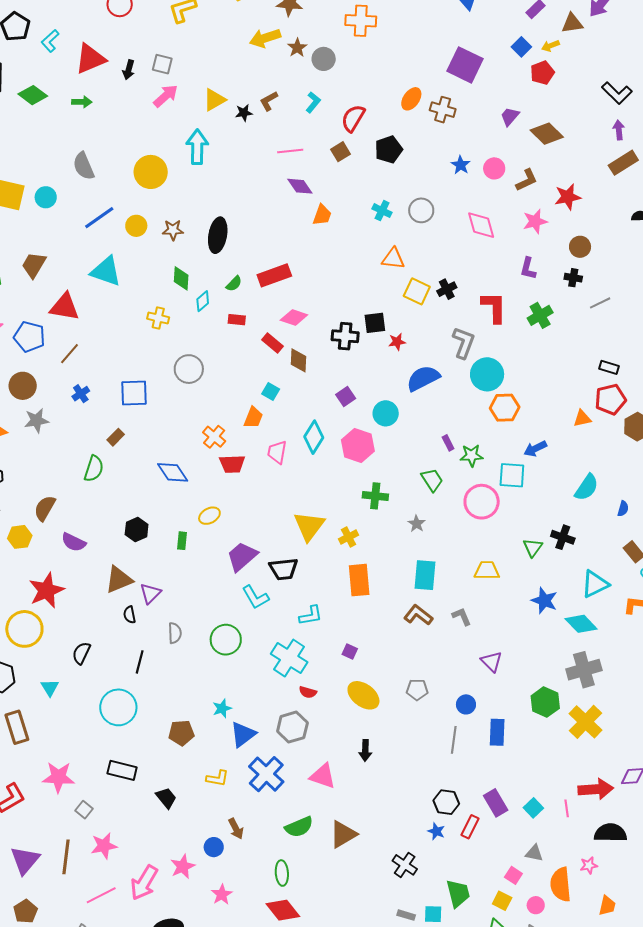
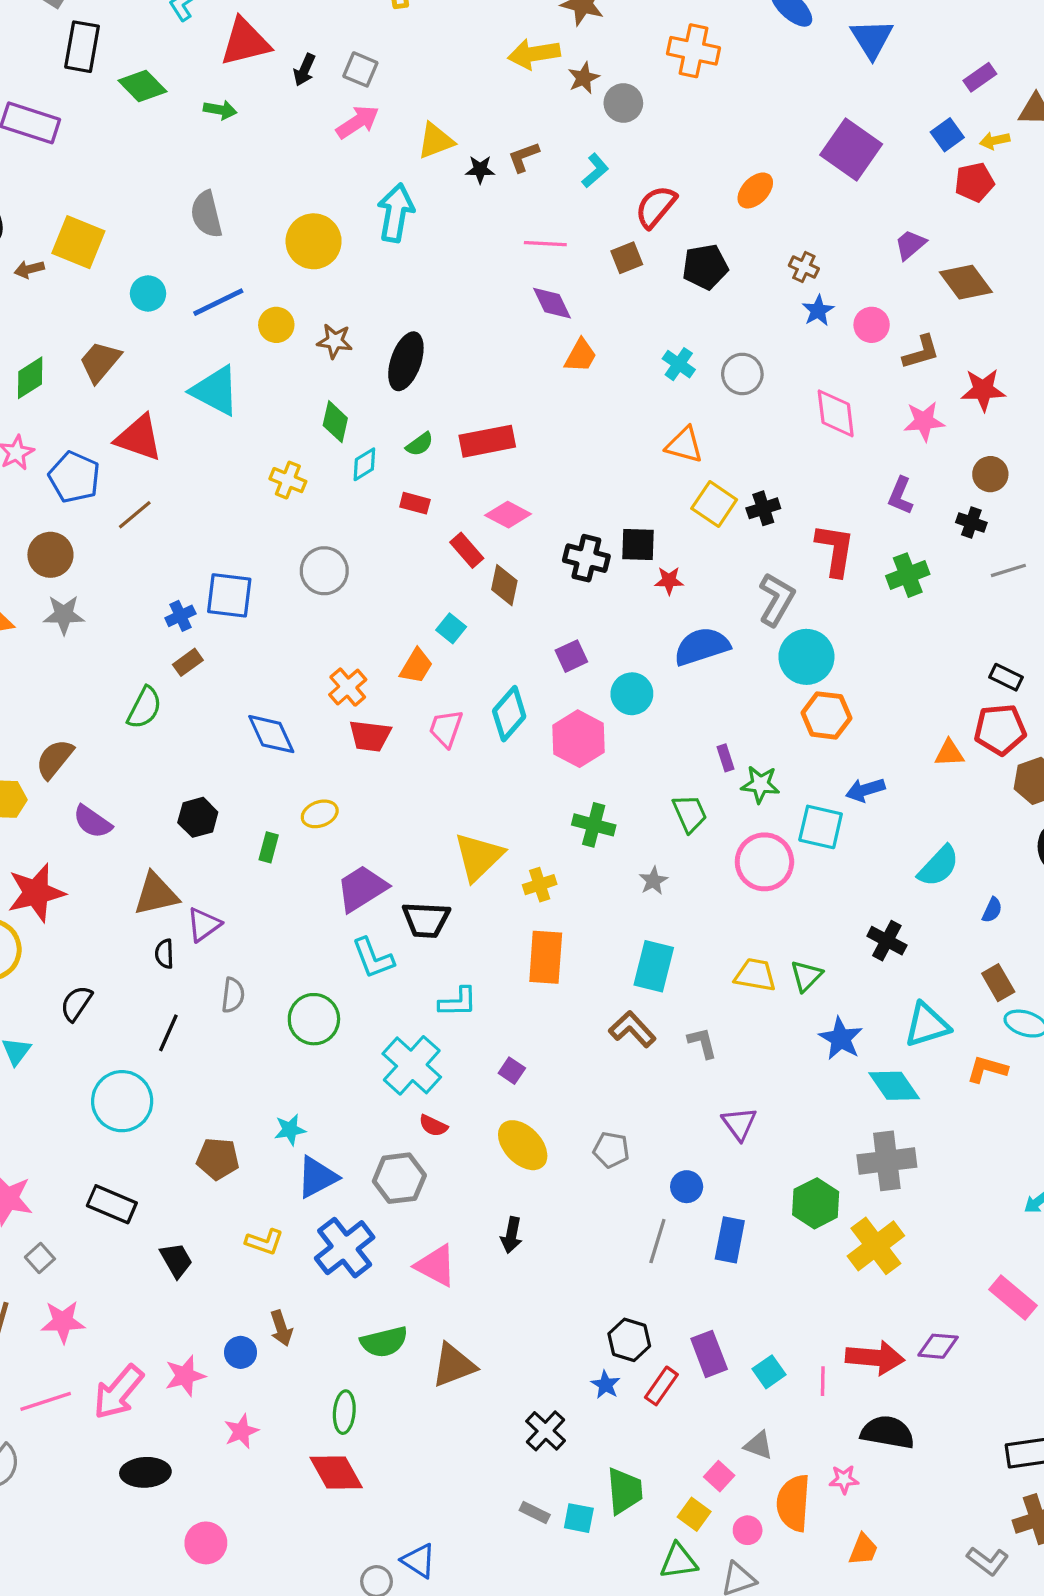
brown cross: (443, 110) -> (804, 267), moved, size x0.7
cyan circle: (46, 197) -> (148, 293), moved
blue cross: (81, 394) -> (180, 616), moved
green triangle: (533, 547) -> (806, 976), moved

